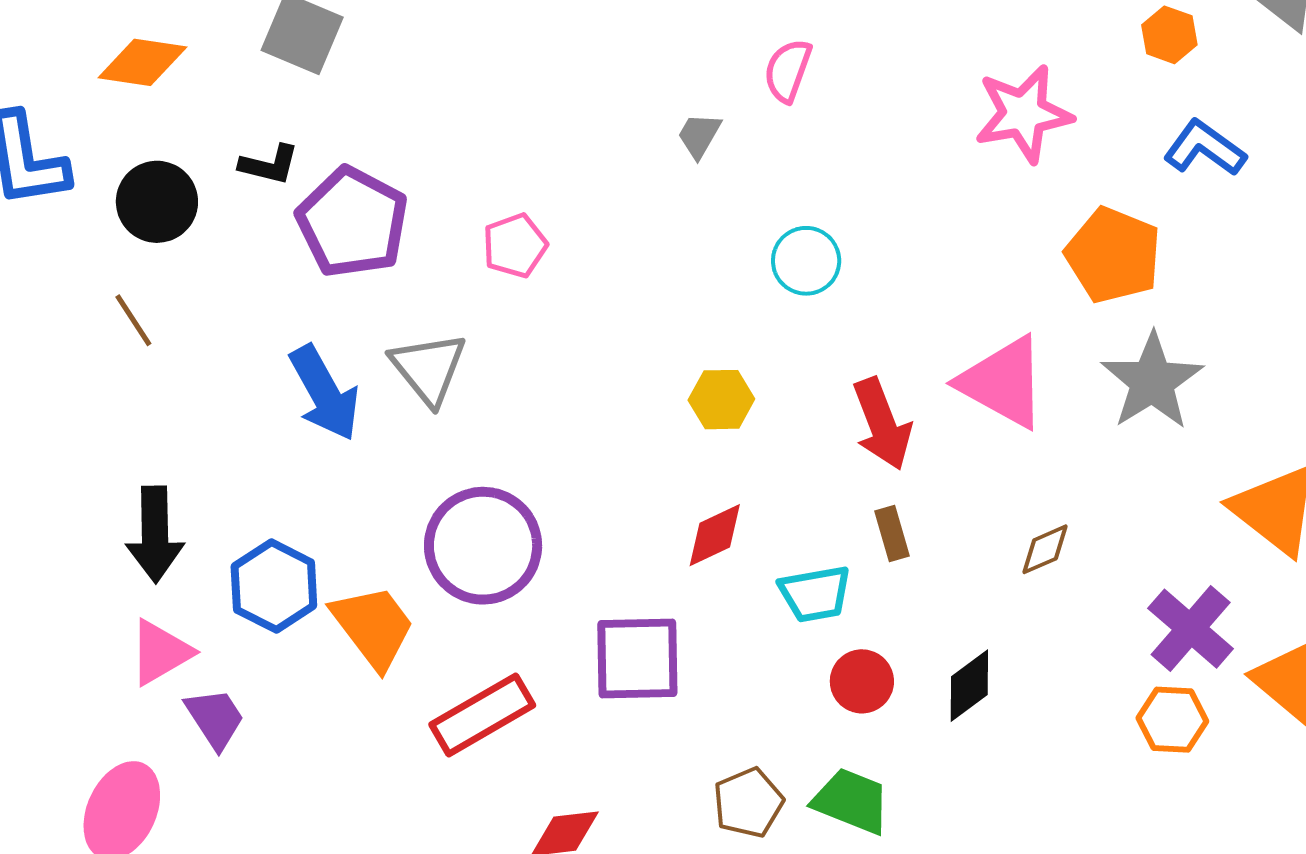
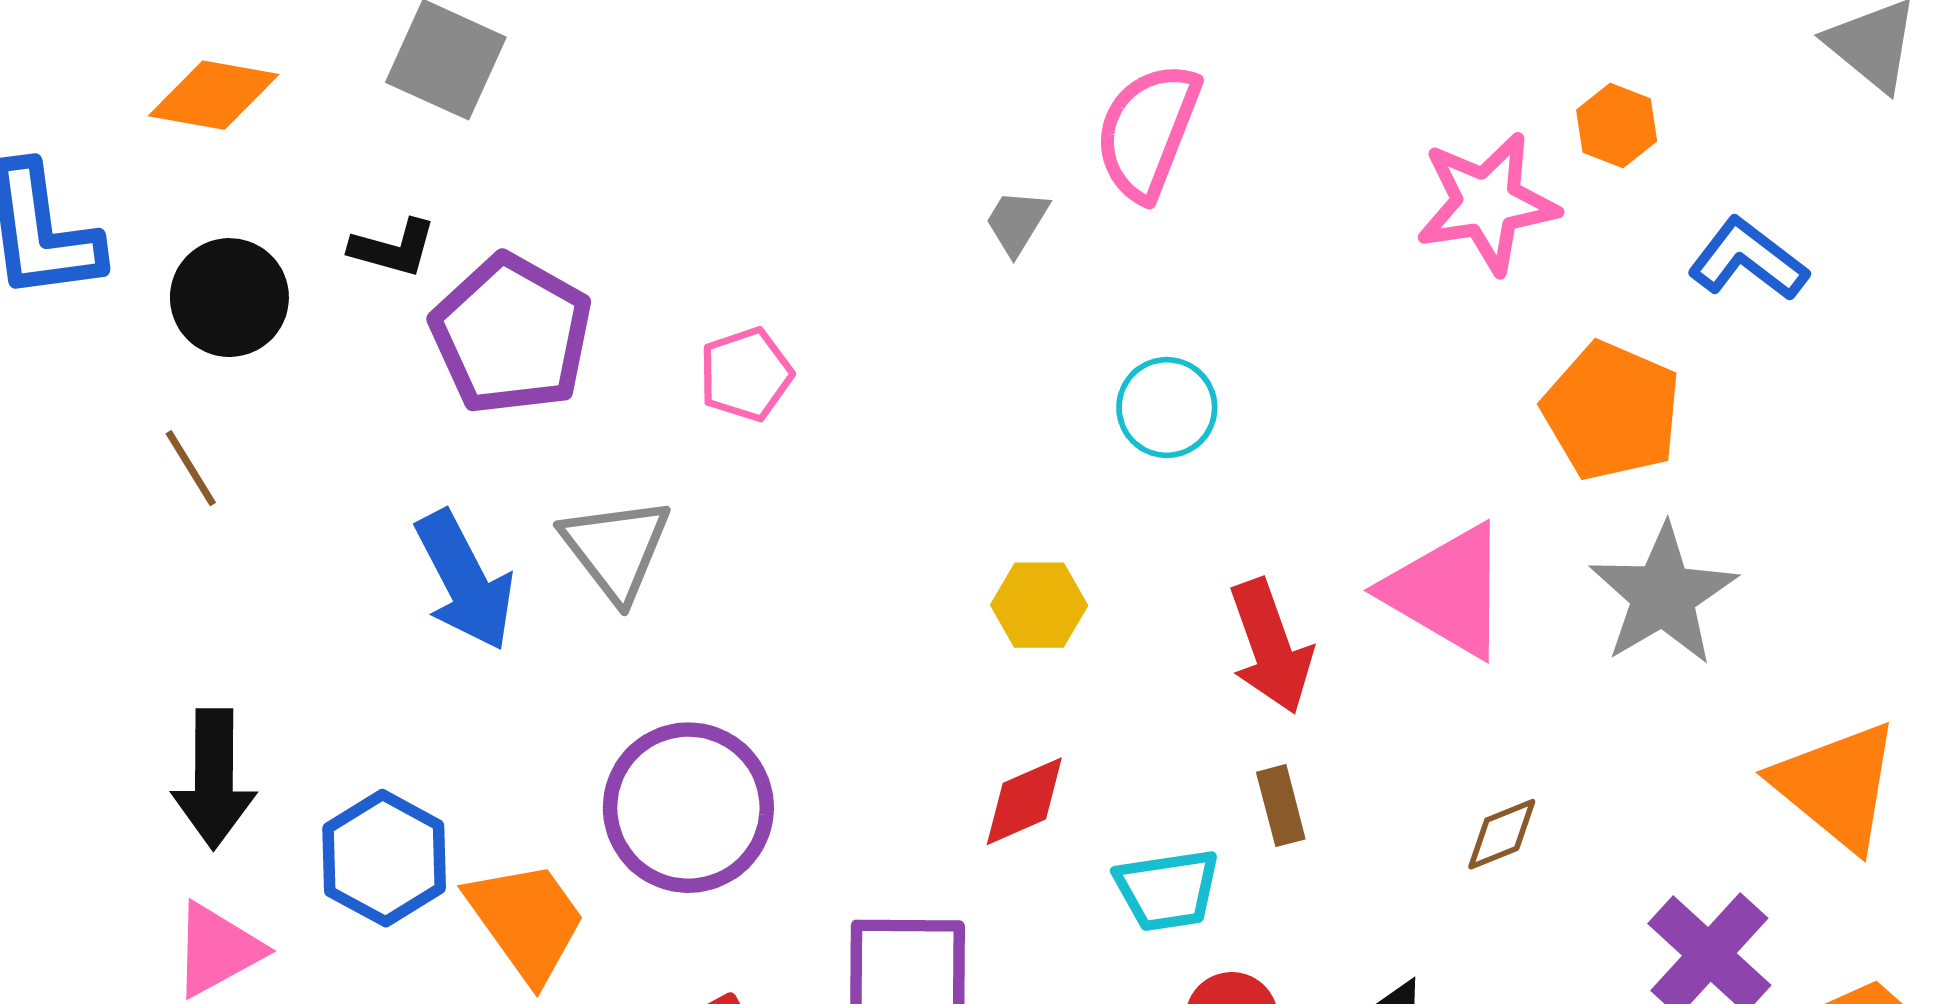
orange hexagon: (1169, 35) -> (1617, 126), moved
pink semicircle: (788, 70) -> (1148, 131), size x1.5

